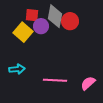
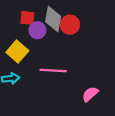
yellow square: (23, 32) -> (17, 52), moved
pink line: (55, 80) -> (53, 71), moved

